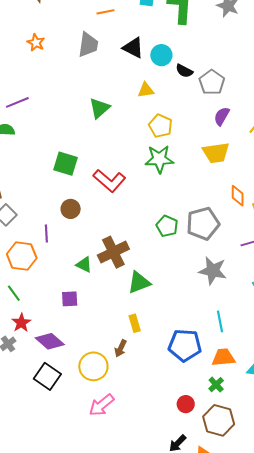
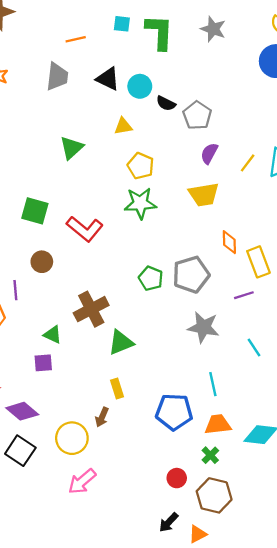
green triangle: (84, 265) -> (53, 335), moved

